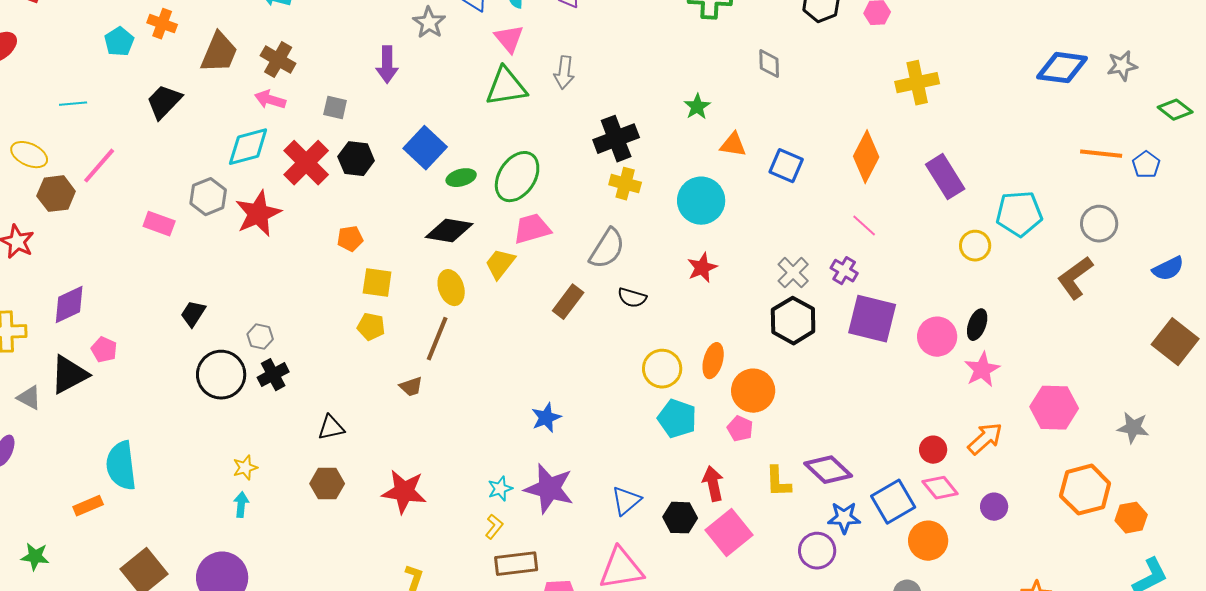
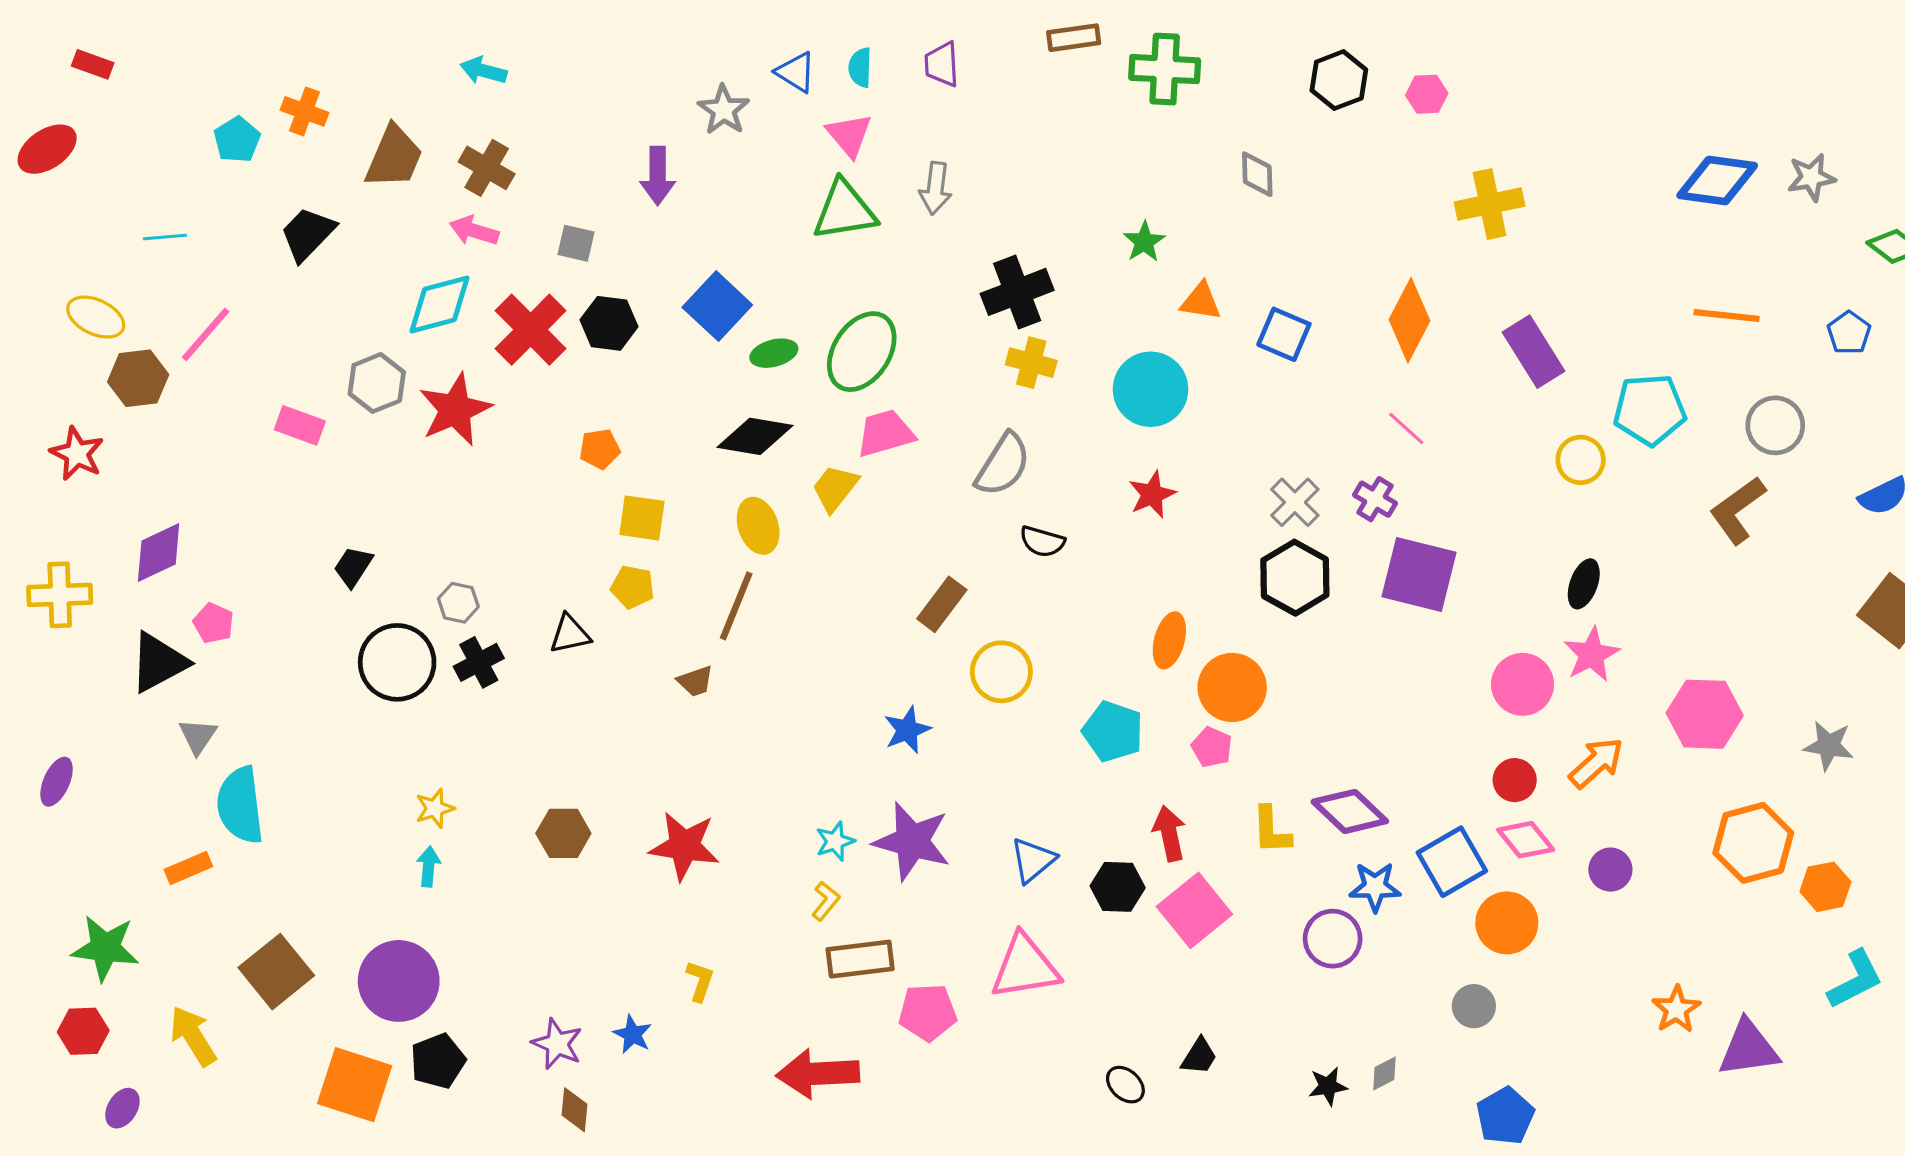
orange line: (1101, 154) -> (1727, 315), moved
brown rectangle: (568, 302) -> (942, 604), moved
pink circle: (937, 337) -> (1523, 684), moved
yellow circle: (662, 369) -> (1001, 672), moved
gray triangle: (29, 398) -> (198, 736), moved, turned 36
black triangle: (331, 428) -> (570, 634), moved
green star: (35, 557) -> (105, 948), size x1.5

